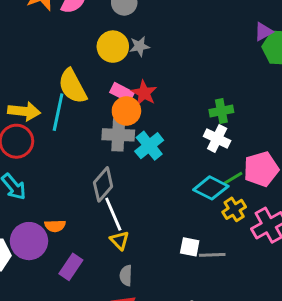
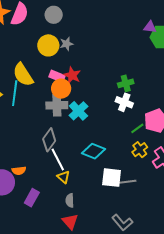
purple triangle: (263, 32) -> (150, 27), turned 40
cyan diamond: (211, 188) -> (94, 151), moved
white square: (190, 247) -> (112, 178), size x1.5

